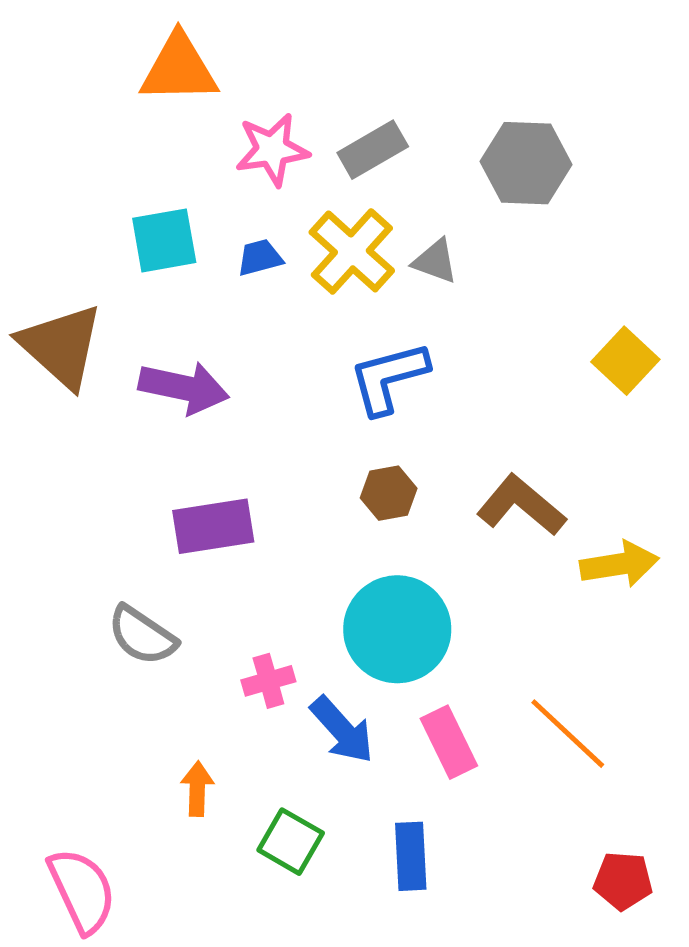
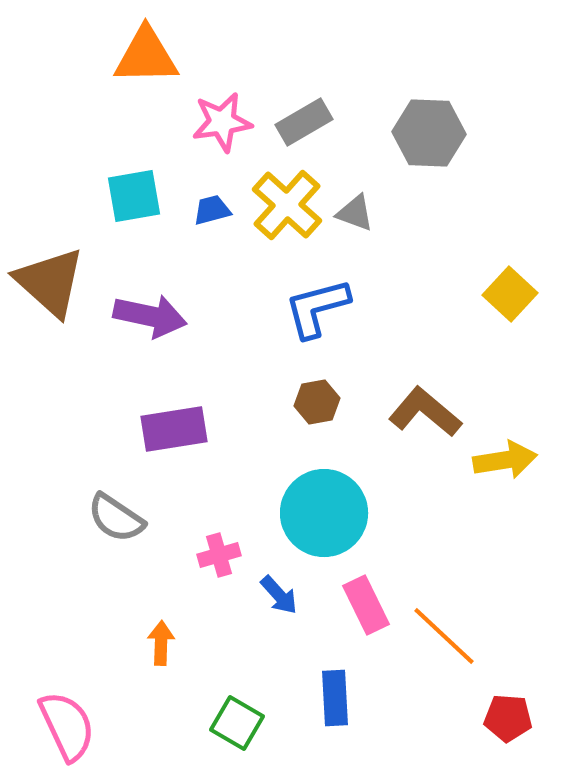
blue arrow: (342, 730) -> (279, 595), size x0.7
orange line: (568, 734) -> (444, 636), moved
green square: (291, 842) -> (237, 723), moved

